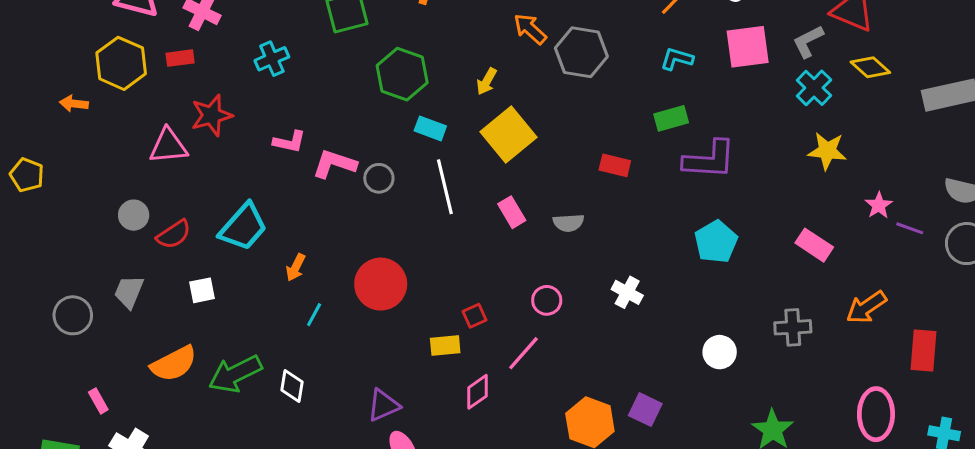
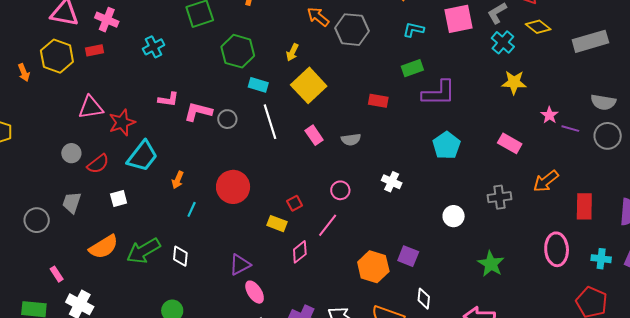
orange arrow: (74, 104) -> (24, 73), moved, turned -114
red star: (212, 115) -> (122, 122), moved
yellow rectangle: (445, 345) -> (277, 224), turned 30

